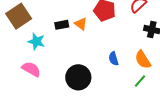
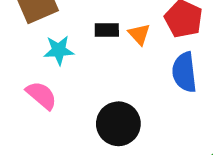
cyan star: (36, 41) -> (59, 50), turned -30
blue semicircle: (114, 59) -> (184, 72), moved, size x1.6

